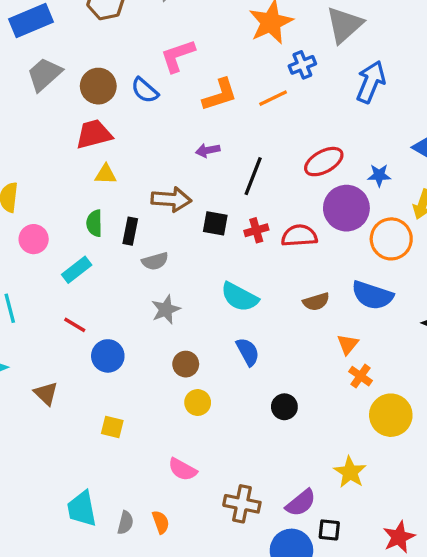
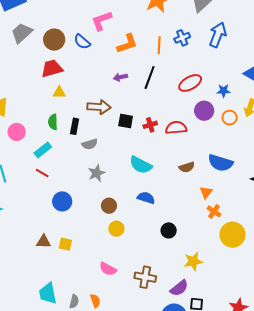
blue cross: (302, 65) -> (182, 38), moved
orange line: (273, 98) -> (159, 45), turned -60
black line: (253, 176) -> (150, 77), moved
purple circle: (346, 208) -> (204, 111), size x0.7
orange circle: (391, 239) -> (230, 118), moved, size x0.6
red line: (75, 325) -> (42, 173), moved
blue semicircle: (248, 352) -> (146, 198), turned -42
brown triangle: (46, 393) -> (44, 242), moved, turned -42
yellow star: (350, 472) -> (193, 261), moved, turned 30
brown cross: (242, 504) -> (145, 277), moved

